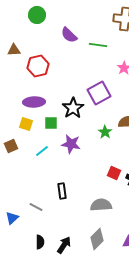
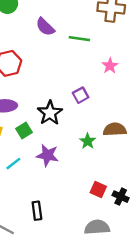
purple square: (99, 93) -> (81, 95), size x0.6
green square: (51, 123) -> (24, 131), turned -32
gray semicircle: (101, 205) -> (97, 227), moved

